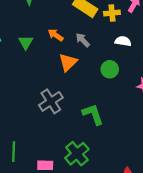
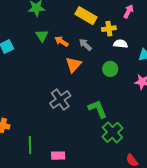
yellow cross: (112, 13) -> (109, 29), moved
green triangle: (26, 42) -> (42, 36), moved
green cross: (77, 154) -> (112, 132), moved

